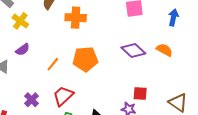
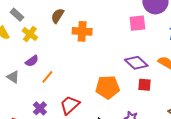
orange pentagon: (85, 59) -> (108, 87), moved
orange line: (53, 64) -> (47, 77), moved
red square: (140, 93) -> (145, 85), moved

